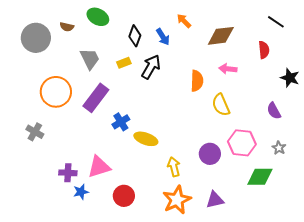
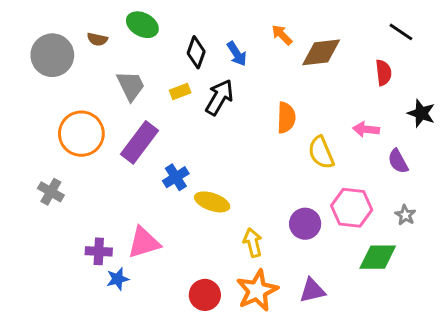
orange arrow: (184, 21) -> (282, 35), moved
pink arrow: (228, 69) -> (366, 129), moved
red circle: (124, 196) -> (205, 295), moved

